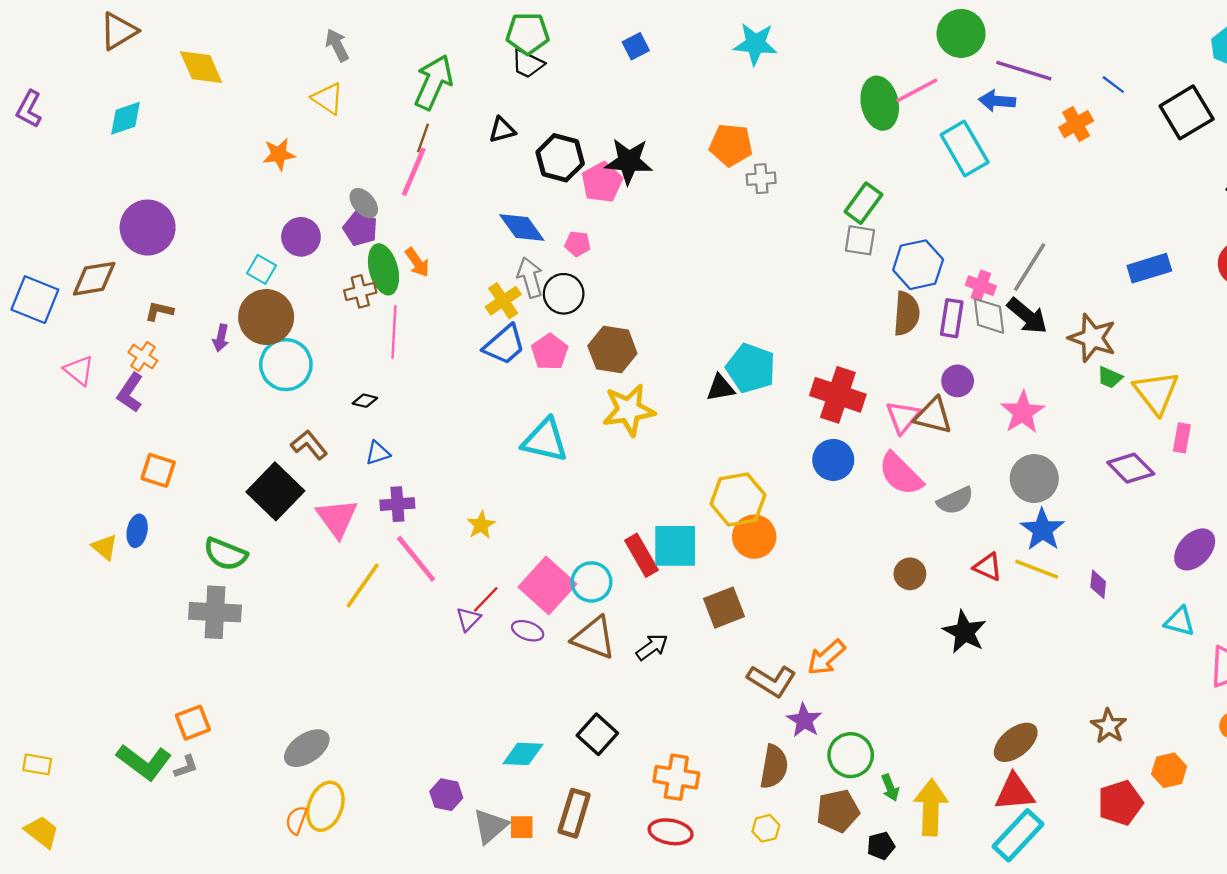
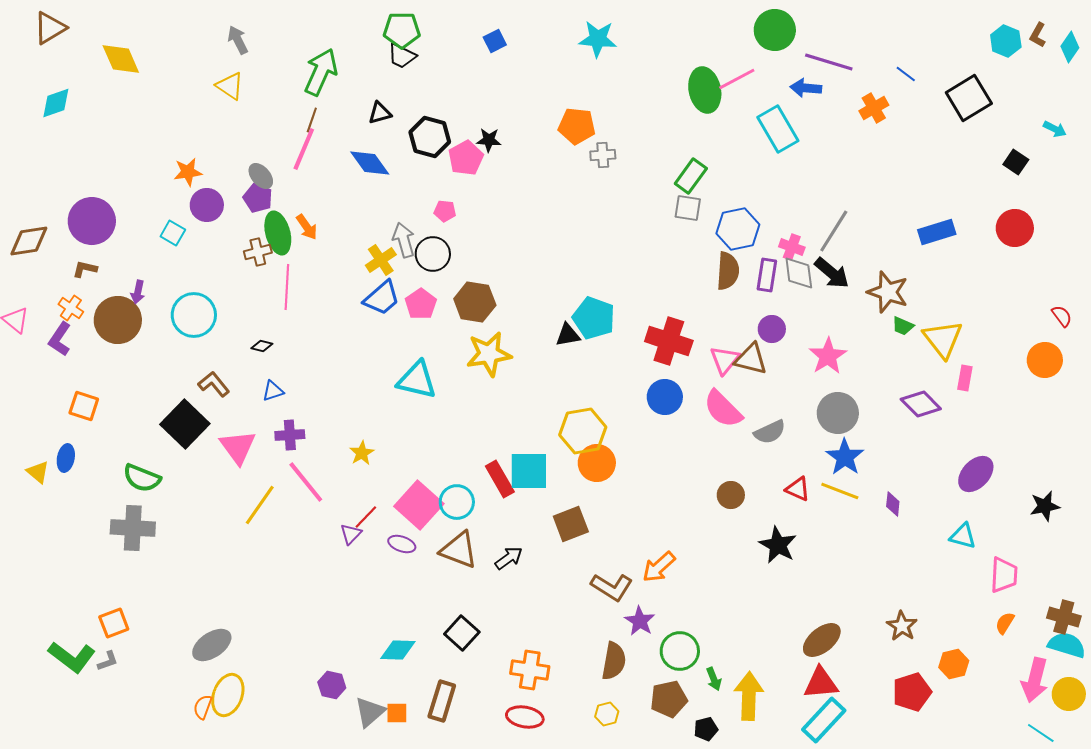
orange star: (279, 154) -> (188, 172), moved
black star: (629, 161) -> (489, 140), size x0.6
purple circle: (148, 228) -> (92, 221), moved
blue diamond: (522, 228) -> (370, 163), moved
brown circle: (266, 317) -> (118, 320), moved

